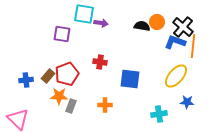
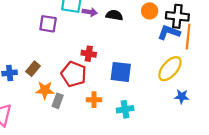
black semicircle: (142, 26) -> (114, 15), moved
black cross: (183, 27) -> (177, 16), turned -35
red pentagon: (67, 74) -> (74, 74), moved, turned -30
cyan cross: (159, 114) -> (125, 109), moved

